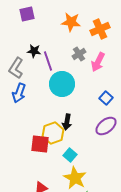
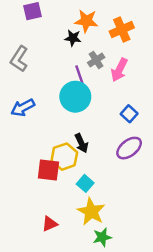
black star: (34, 51) -> (73, 38), moved
purple line: (48, 61) -> (80, 77), moved
gray L-shape: (16, 68) -> (19, 59), moved
blue arrow: (19, 93) -> (23, 108), turned 42
black arrow: (67, 122) -> (81, 143), turned -35

